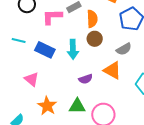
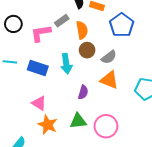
gray semicircle: (124, 49) -> (109, 57), moved
pink triangle: (32, 79) -> (39, 103), moved
purple semicircle: (86, 79) -> (83, 92), turned -48

